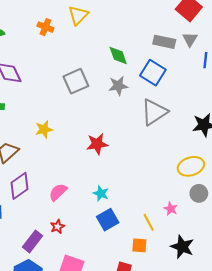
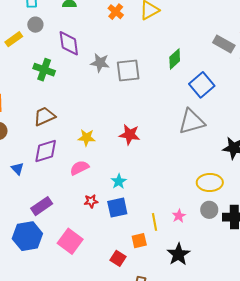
gray rectangle: (164, 42) -> (224, 44), moved
green diamond: (118, 56) -> (175, 59), turned 50
gray star: (118, 86) -> (100, 63), moved
yellow star: (44, 129) -> (86, 138), moved
red star: (58, 227) -> (91, 201), moved
orange square: (139, 245) -> (139, 241), turned -35

